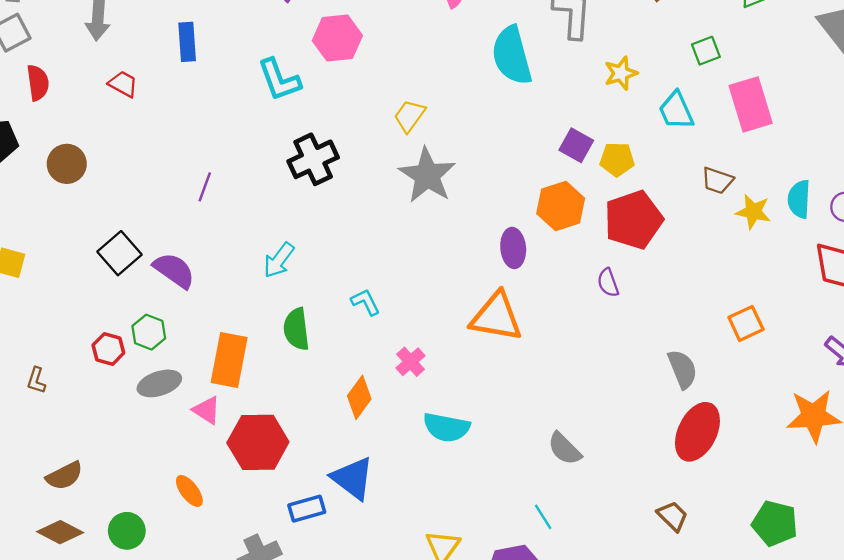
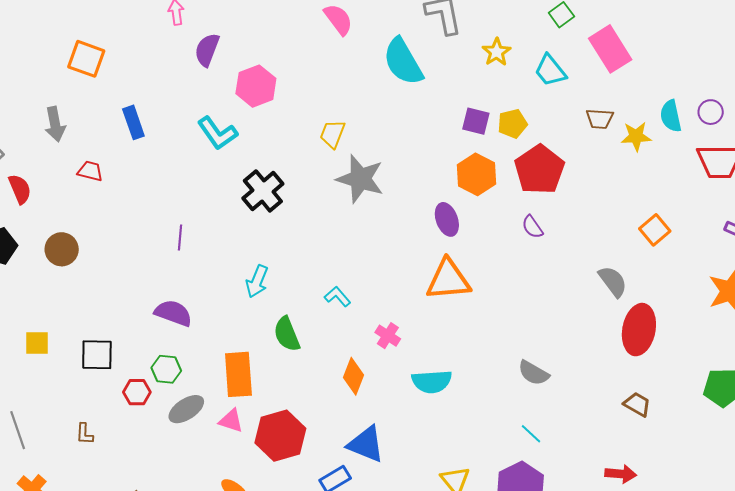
black square: (119, 253) -> (97, 355), moved, turned -33

